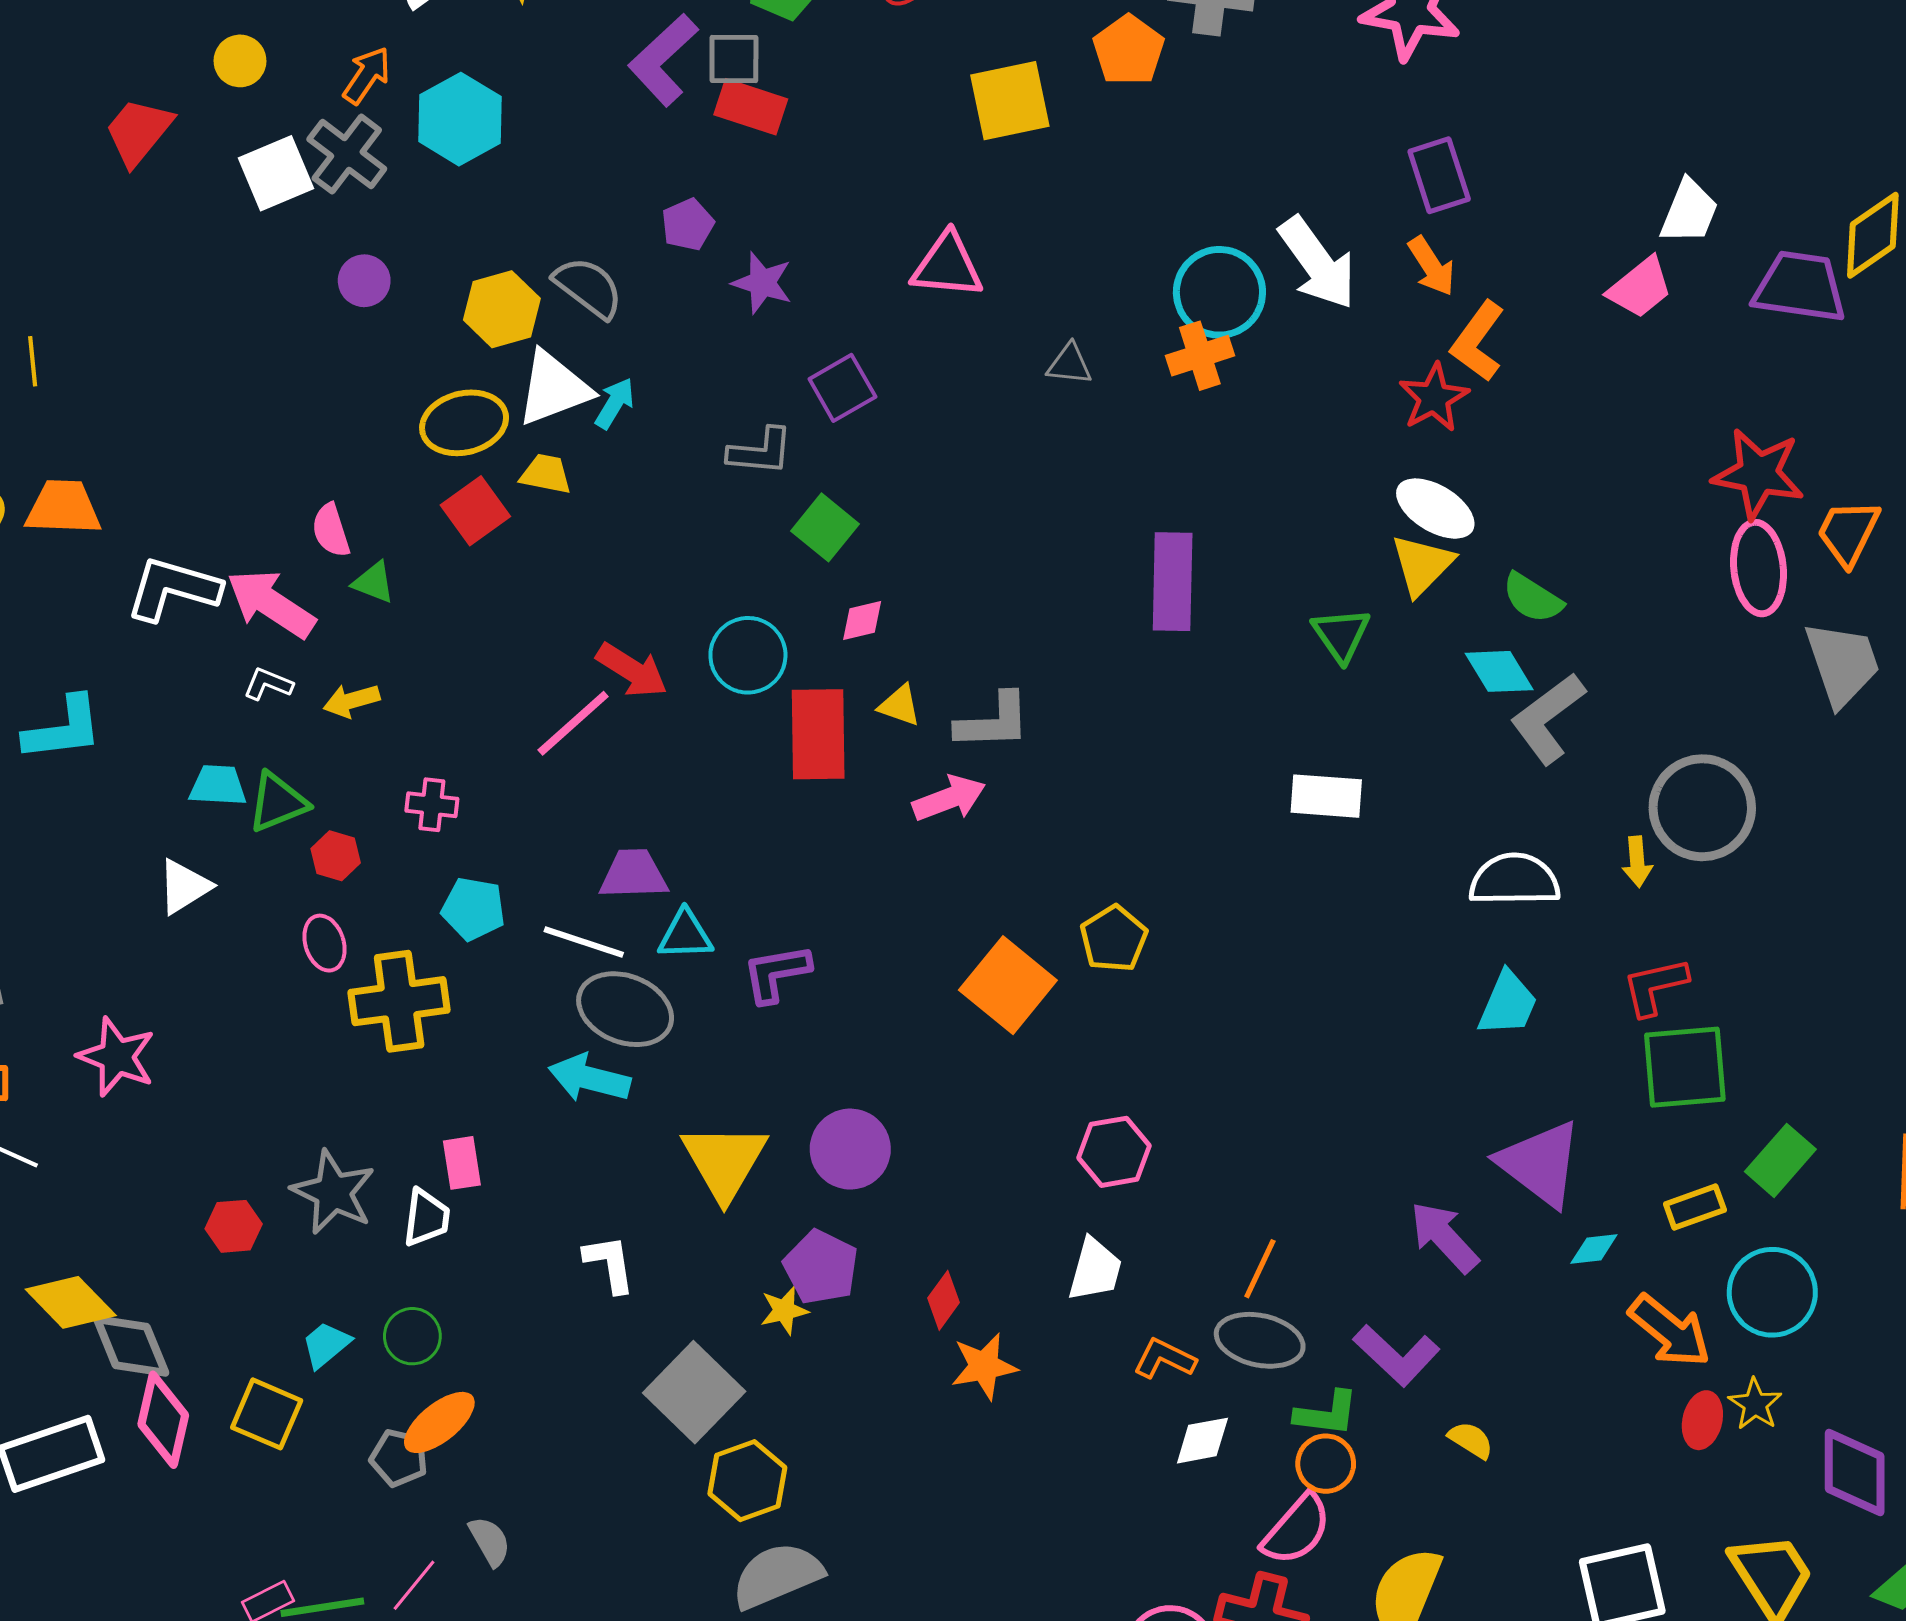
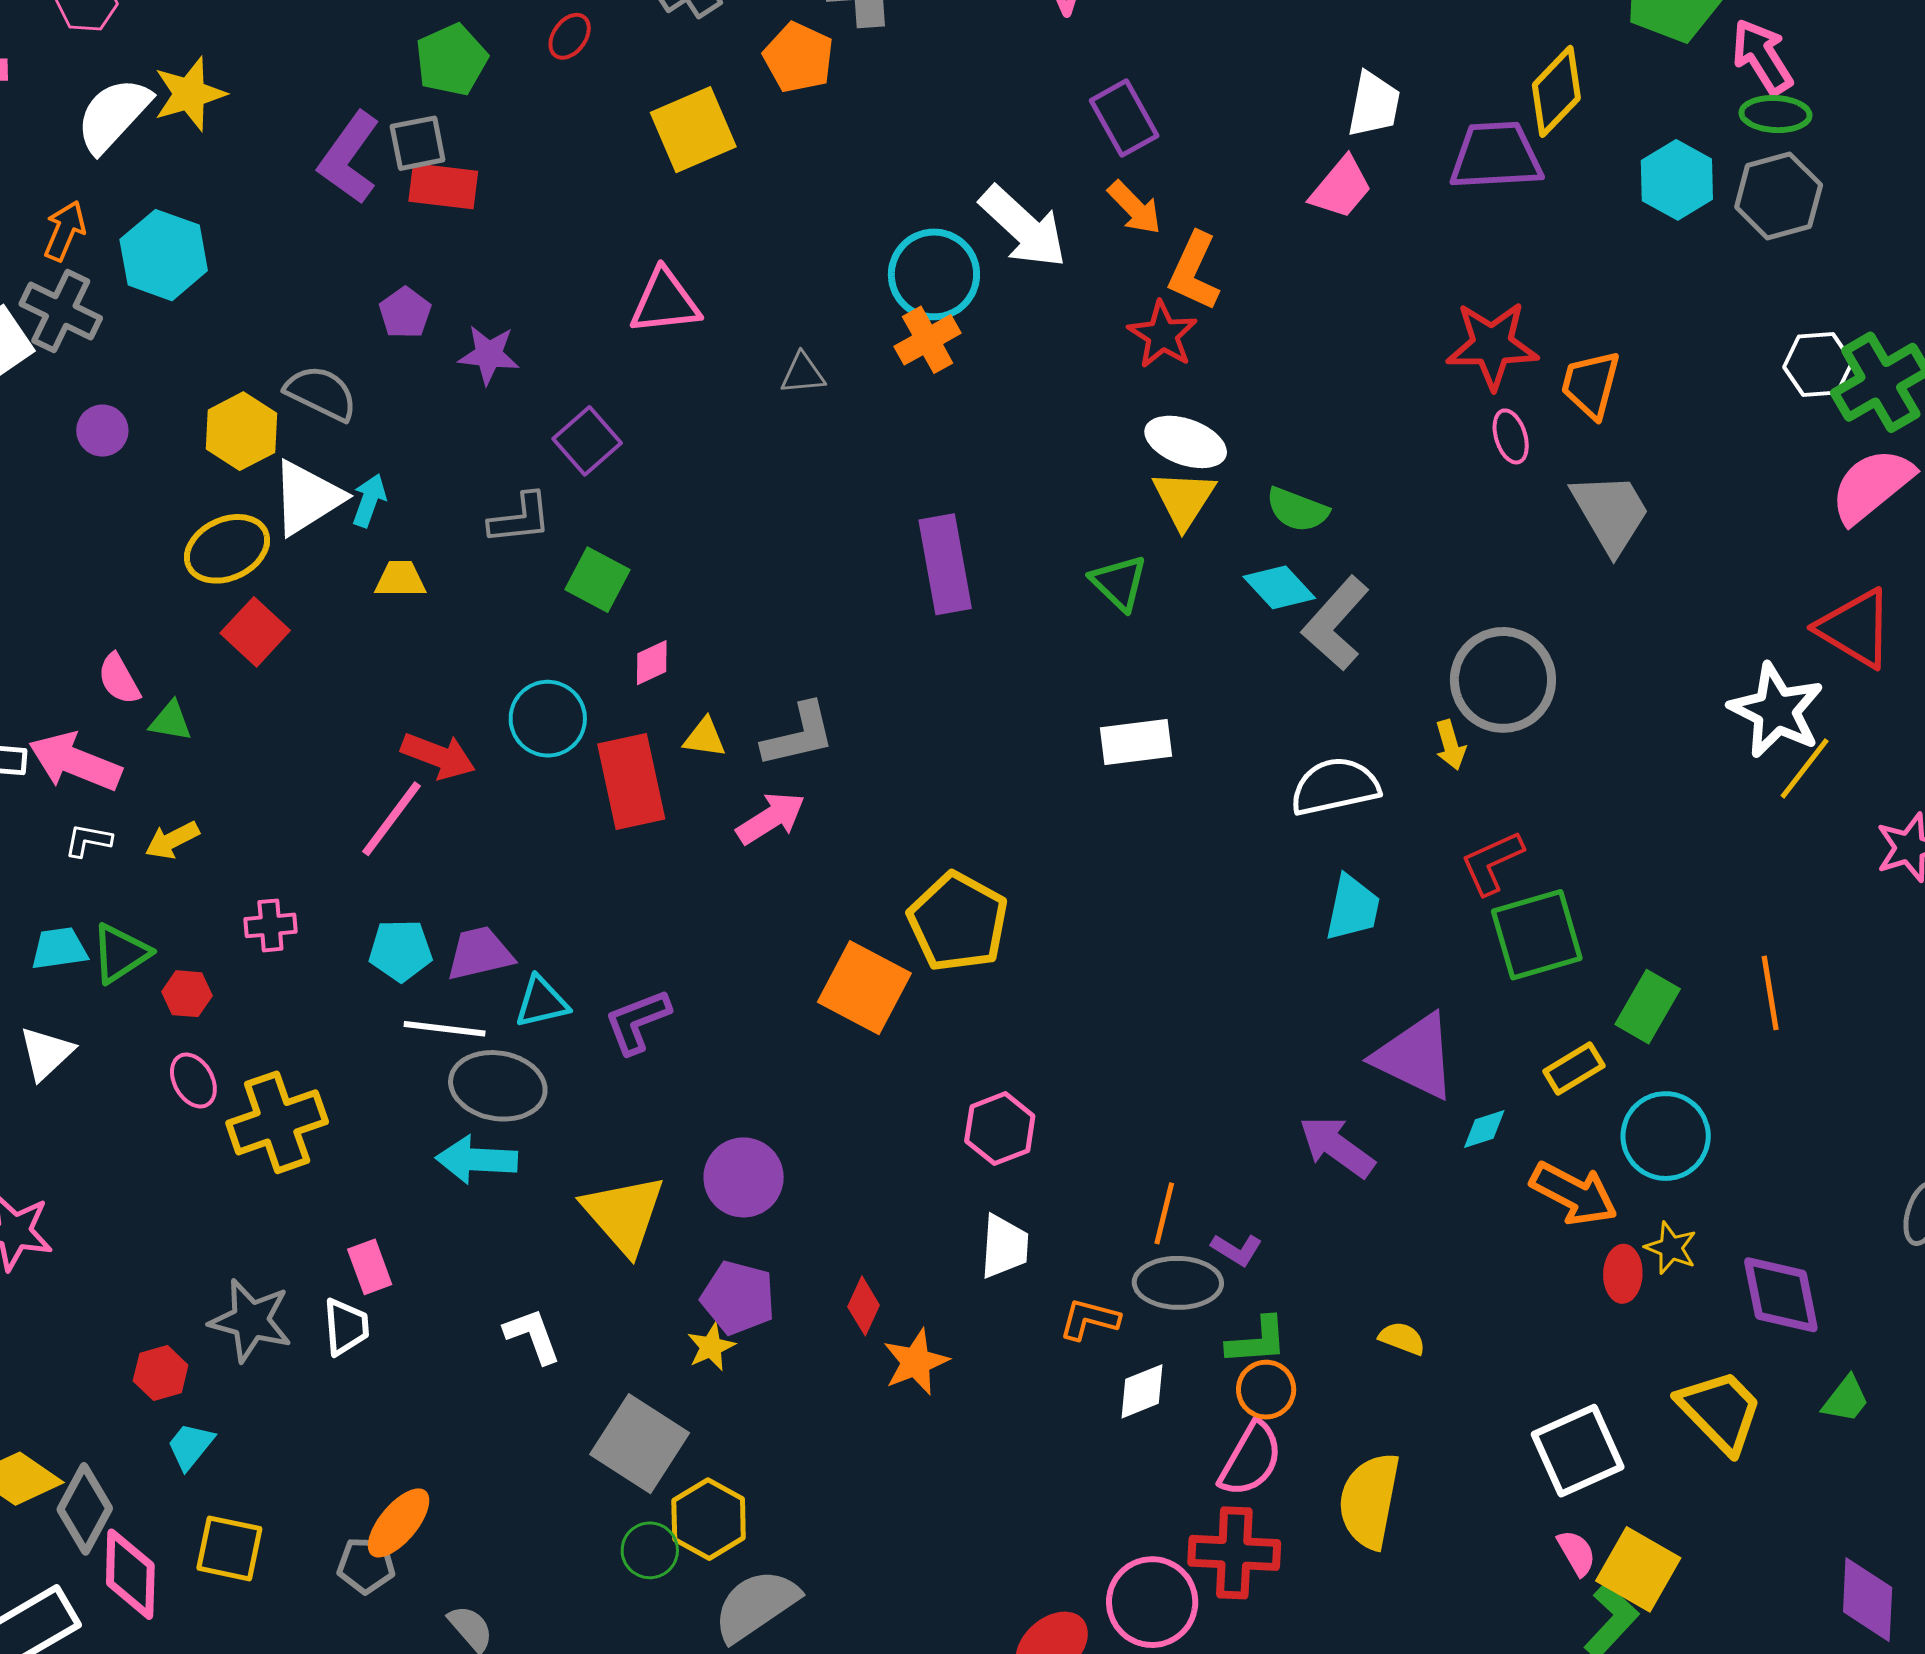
yellow trapezoid: (546, 474) -> (400, 579), moved
pink ellipse: (1759, 568) -> (1511, 436), size x0.6
cyan pentagon: (473, 909) -> (401, 950), moved
yellow pentagon: (1114, 939) -> (958, 922), size x1.5
green circle: (412, 1336) -> (650, 1550), moved
cyan trapezoid: (326, 1345) -> (190, 1446), moved
gray diamond: (131, 1346) -> (85, 1509), turned 62
purple L-shape: (1396, 1355) -> (1237, 1250), moved, size x0.6

